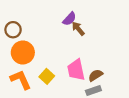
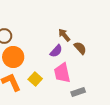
purple semicircle: (70, 19) -> (56, 51), moved
brown semicircle: (96, 75) -> (80, 48), moved, turned 80

